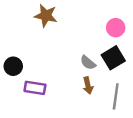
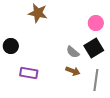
black circle: (13, 66) -> (11, 46), moved
brown arrow: (88, 86) -> (73, 71), turned -56

